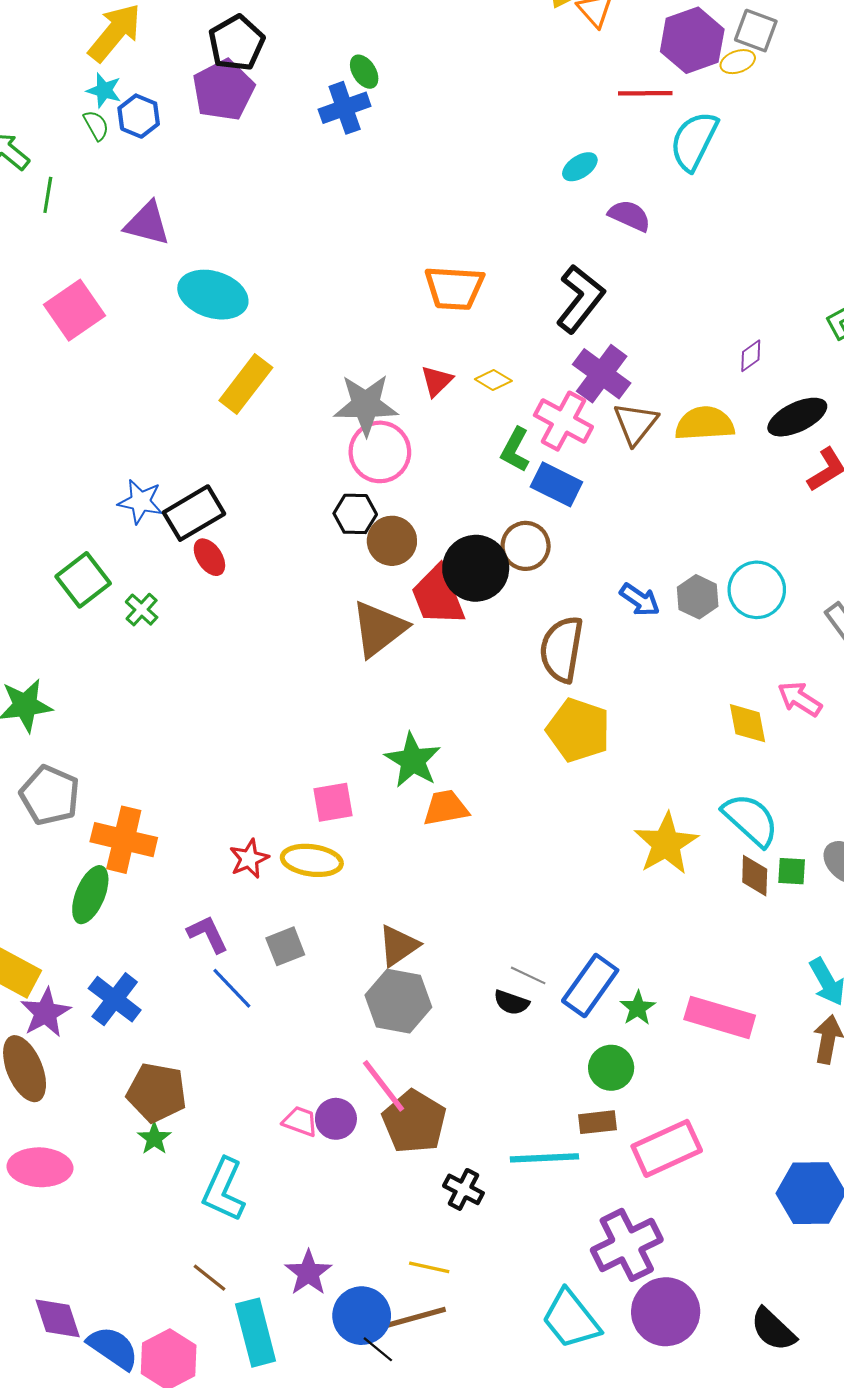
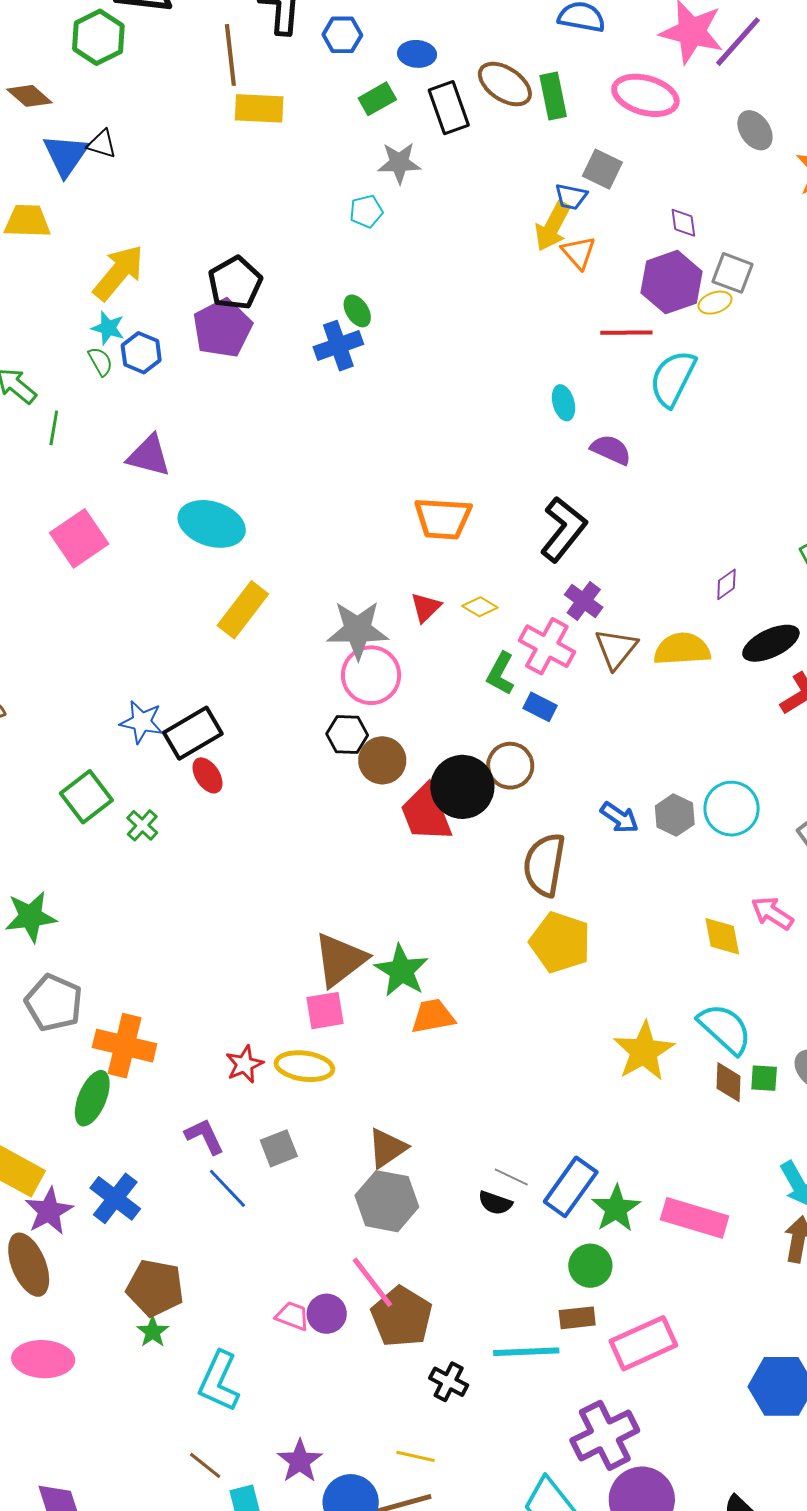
cyan ellipse: (580, 167) -> (564, 403), turned -72
purple cross: (602, 374) -> (584, 601), size x0.7
blue rectangle: (556, 484) -> (540, 707), size x0.7
brown triangle: (379, 629) -> (340, 960), moved
green star: (638, 1008) -> (616, 1209), size x1.4

